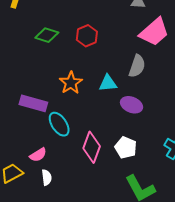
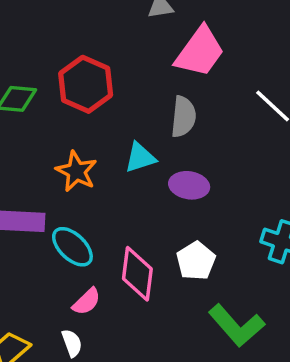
red hexagon: (87, 36) -> (86, 84), size x1.4
white pentagon: (126, 147) -> (196, 261), turned 30
pink semicircle: (38, 155) -> (87, 302), moved

